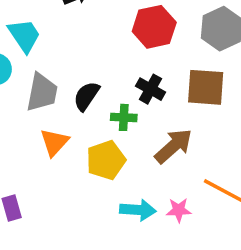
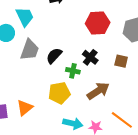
brown square: (206, 87) -> (121, 61), size x0.6
orange triangle: (54, 142) -> (25, 108), moved

